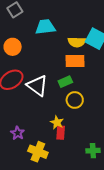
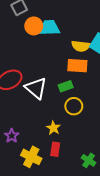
orange circle: (13, 47) -> (34, 26), moved
red rectangle: (61, 133) -> (55, 149), moved
green cross: (93, 151) -> (89, 160), turned 32

